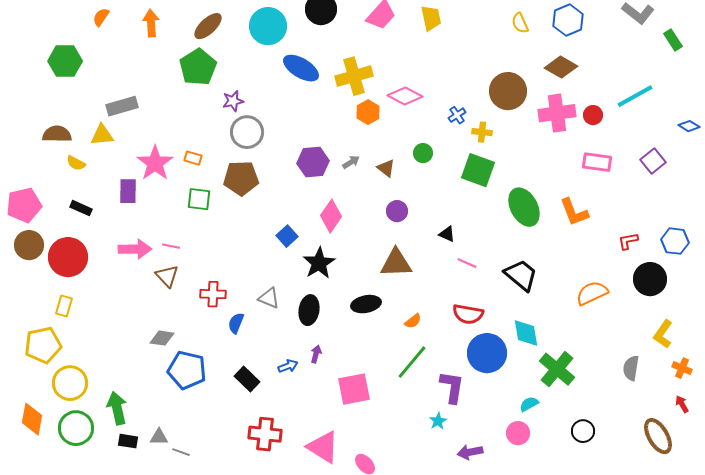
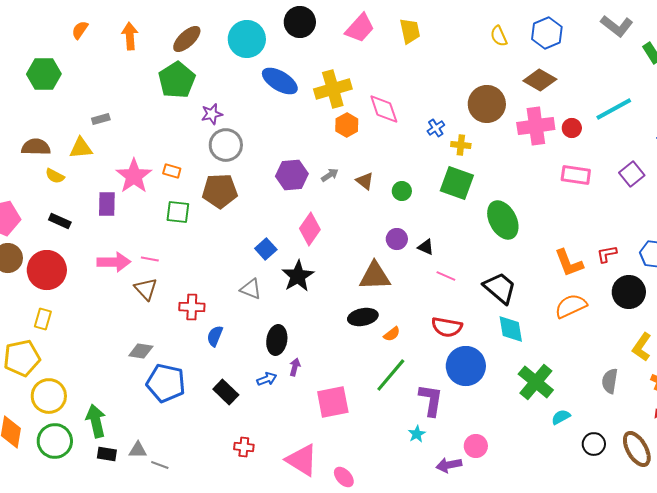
pink diamond: (405, 96) -> (384, 109), turned 44
gray rectangle: (122, 106) -> (101, 119), size x0.6
green circle: (423, 153) -> (402, 191), moved
purple circle: (397, 211) -> (397, 239), moved
orange L-shape: (574, 212) -> (569, 263), moved
gray triangle: (269, 298) -> (251, 289), moved
black ellipse: (366, 304) -> (363, 317), moved
black ellipse: (309, 310) -> (277, 340), moved
cyan diamond: (526, 333) -> (511, 329), moved
cyan semicircle: (529, 404) -> (561, 417), moved
black circle: (583, 431) -> (594, 444), moved
pink circle: (518, 433) -> (476, 446), moved
red cross: (265, 434) -> (244, 447), size x0.6

